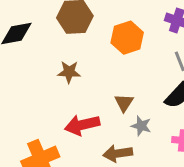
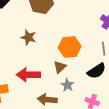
orange hexagon: (127, 38) -> (70, 47), moved

